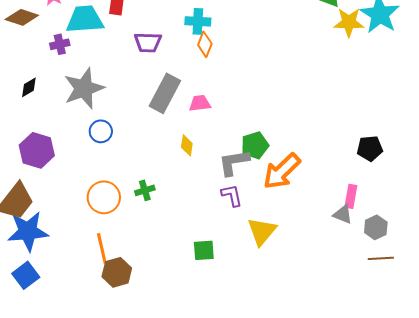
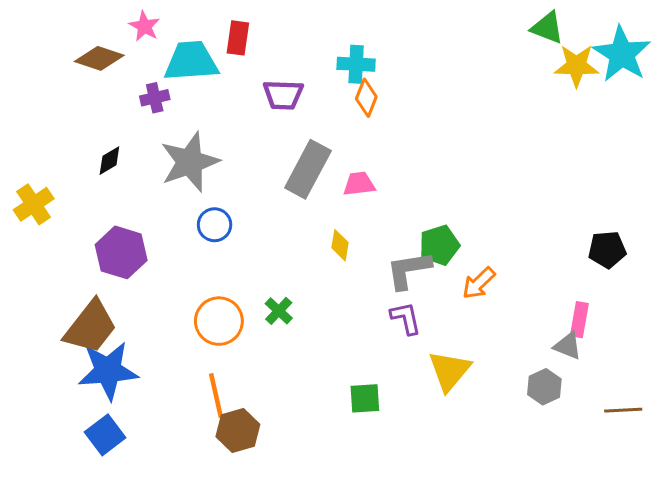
orange arrow: (282, 171) -> (479, 283), size x0.6
green cross: (145, 190) -> (279, 311), turned -30
gray hexagon: (376, 227) -> (544, 387), moved

